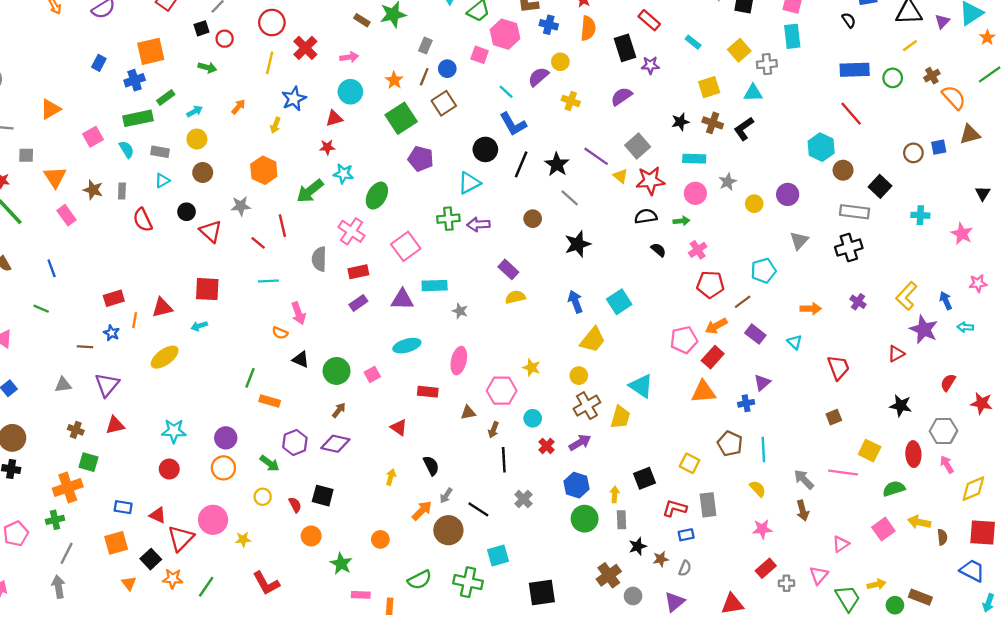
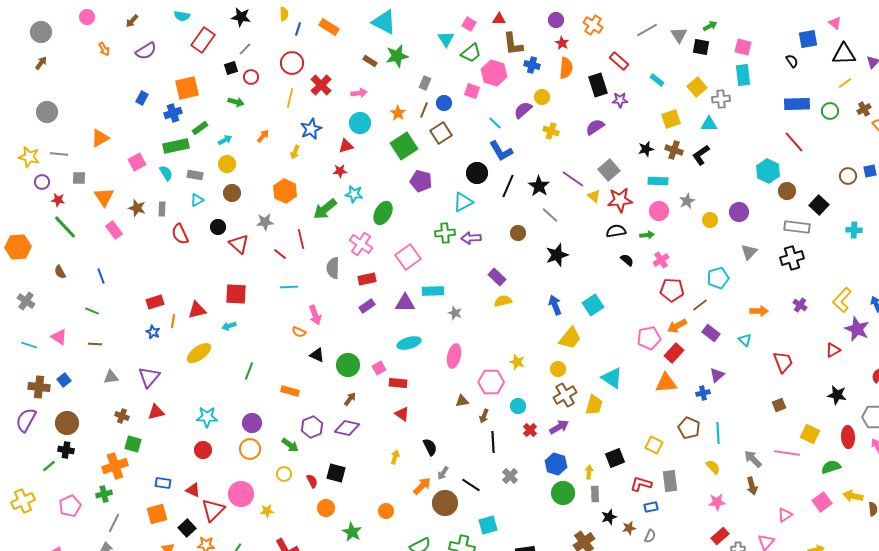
brown line: (85, 347) -> (95, 344), moved
green line: (250, 378) -> (249, 371), moved
red rectangle: (428, 392) -> (398, 383), moved

